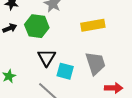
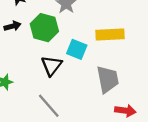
cyan square: (65, 71) -> (77, 49), moved

